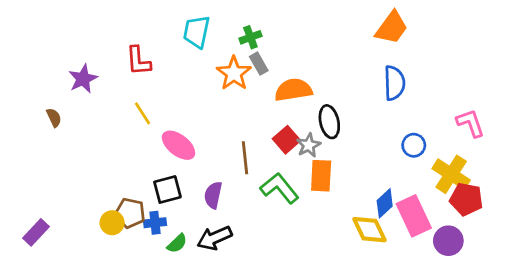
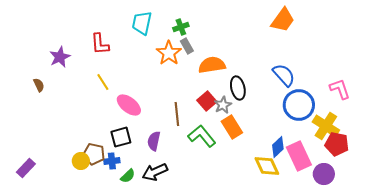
blue semicircle: (394, 83) -> (284, 75), moved, turned -40
blue circle: (414, 145) -> (299, 105), size x1.8
orange rectangle: (321, 176) -> (232, 127), turned -35

